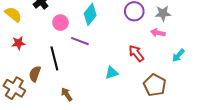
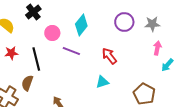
pink arrow: (158, 33) -> (157, 48), moved, turned 88
red arrow: (136, 53) -> (109, 56), moved
black line: (54, 58) -> (36, 59), moved

